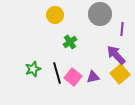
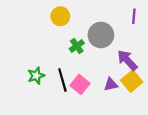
gray circle: (100, 14) -> (101, 35), moved
purple line: (122, 29) -> (134, 16), moved
purple triangle: (93, 77) -> (111, 84), moved

